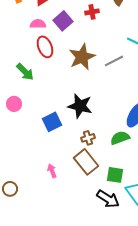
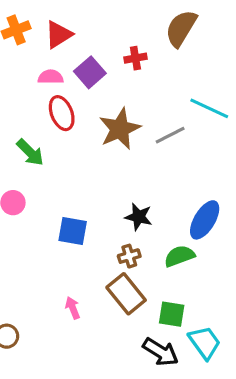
black star: (80, 106) -> (139, 217), moved, size x0.7
blue square: (52, 122) -> (73, 231), turned 36

